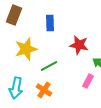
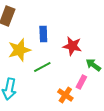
blue rectangle: (50, 23) -> (43, 34), moved
orange cross: (44, 90) -> (65, 95), moved

